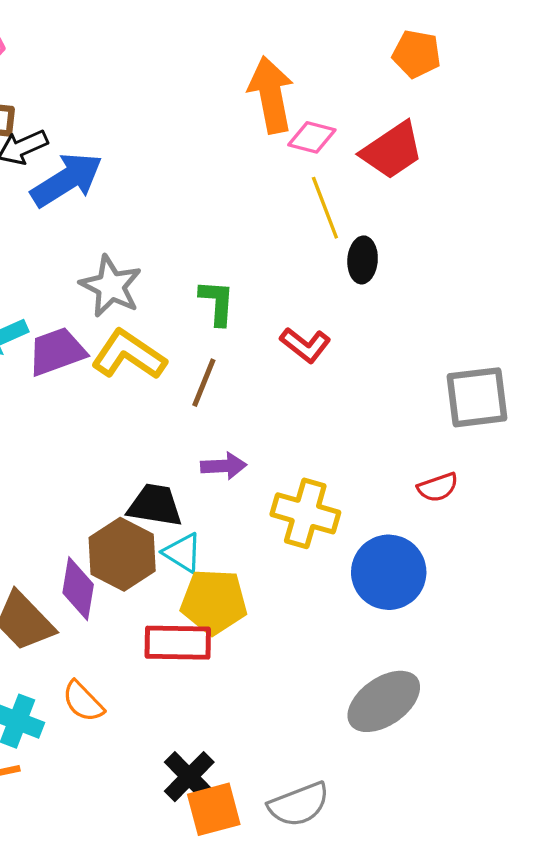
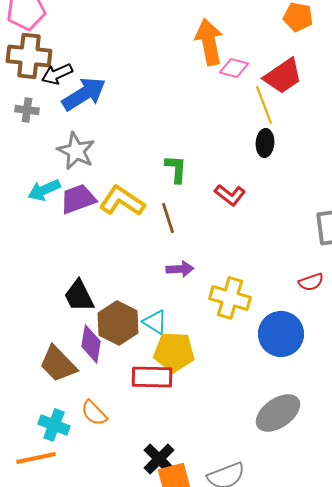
yellow line: (325, 208) -> (264, 105), moved
gray star: (111, 286) -> (76, 151), moved
brown line: (204, 383) -> (168, 218), turned -40
black trapezoid: (155, 505) -> (79, 296), moved, turned -126

